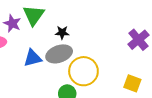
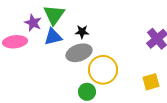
blue triangle: (33, 58) -> (53, 37), moved
yellow square: (132, 83) -> (151, 82), turned -36

